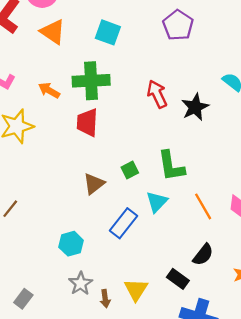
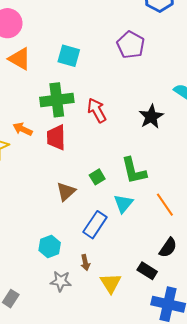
orange arrow: (49, 90) -> (23, 129), moved
red arrow: (157, 94) -> (97, 110), moved
gray star: (81, 283) -> (61, 281), turned -30
brown arrow: (105, 299) -> (85, 263), moved

